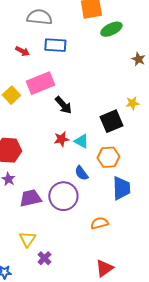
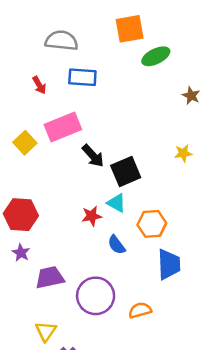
red arrow: (22, 51) -> (39, 85), turned 32
black square: (111, 121) -> (126, 171), moved
red star: (61, 139) -> (92, 216), moved
purple circle: (63, 196) -> (96, 296), moved

